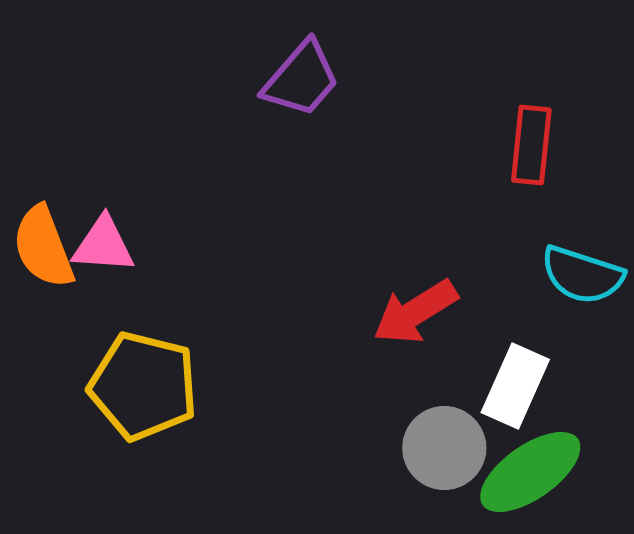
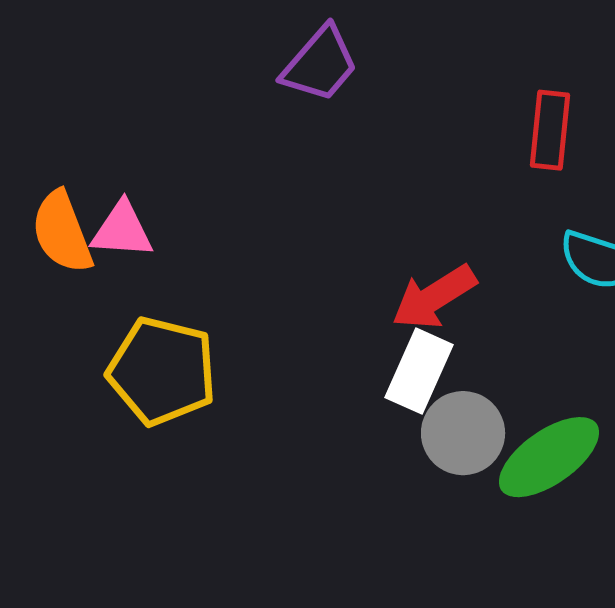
white rectangle: (515, 386) -> (419, 371), moved

